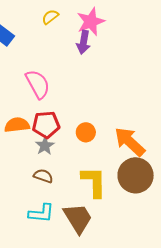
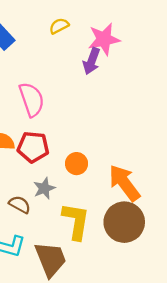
gray star: (45, 146) -> (44, 188), moved

